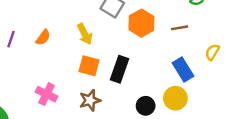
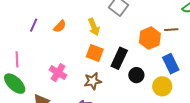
orange hexagon: (141, 23) -> (150, 38), moved
black circle: (146, 106) -> (136, 75), moved

